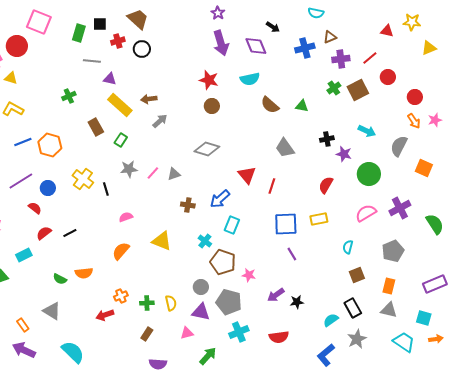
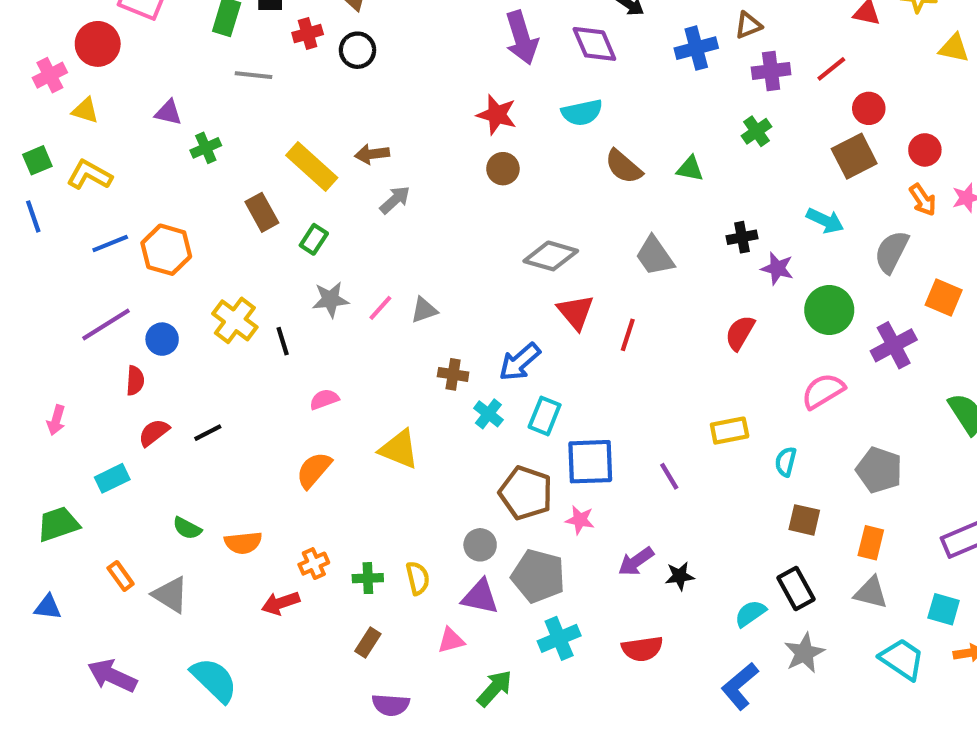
yellow triangle: (429, 48) -> (954, 48), turned 35
purple triangle: (110, 79) -> (168, 113), moved
brown square: (358, 90) -> (854, 156), moved
gray diamond: (207, 149) -> (551, 256), moved
red semicircle: (35, 208) -> (135, 381), turned 56
purple cross: (400, 208) -> (894, 345), moved
yellow rectangle: (319, 219) -> (730, 431), moved
blue square: (286, 224) -> (590, 462), moved
cyan cross: (205, 241) -> (488, 414), moved
gray pentagon: (393, 251) -> (879, 470), turned -30
orange semicircle: (84, 273) -> (243, 543), moved
brown square: (357, 275) -> (804, 520), turned 35
orange rectangle: (23, 325) -> (121, 576), moved

